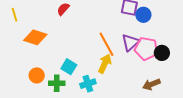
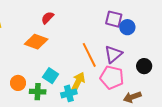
orange diamond: (35, 37) -> (36, 42), moved
pink pentagon: (146, 49) -> (112, 77), moved
yellow arrow: (105, 64) -> (78, 82), moved

